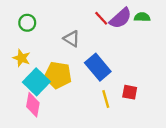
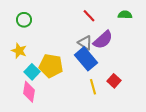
purple semicircle: (121, 18) -> (103, 40), moved
gray triangle: (72, 39) -> (85, 43), moved
cyan square: (36, 82) -> (32, 72), size x0.7
red square: (130, 92) -> (114, 81), turned 32

